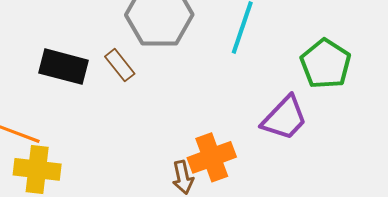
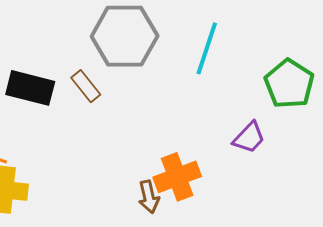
purple trapezoid: (285, 118) -> (249, 138), size x0.7

